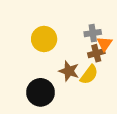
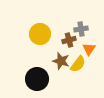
orange triangle: (105, 44) -> (89, 49), moved
brown cross: (96, 53) -> (69, 40), moved

